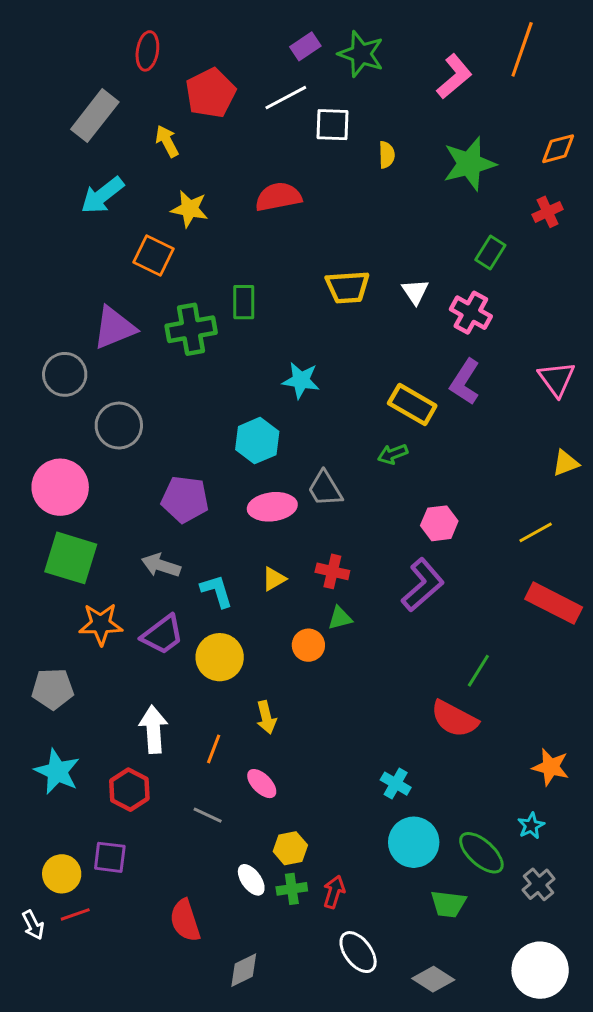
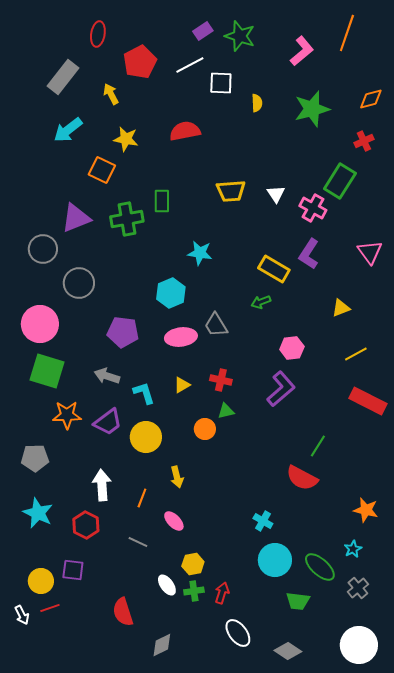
green rectangle: (490, 253) -> (340, 181), moved, size x1.6
yellow triangle: (566, 463) -> (341, 308), moved

